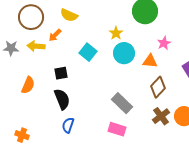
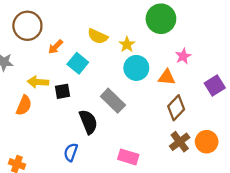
yellow semicircle: (69, 15) -> (98, 36), moved
yellow arrow: (36, 46) -> (38, 82), moved
cyan square: (88, 52) -> (78, 63), moved
black semicircle: (62, 99) -> (88, 122), moved
gray rectangle: (122, 103) -> (113, 101), moved

